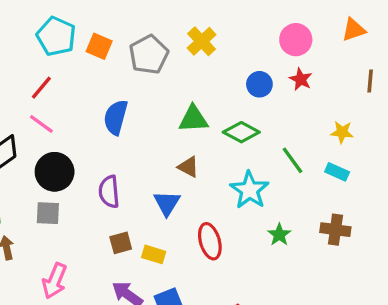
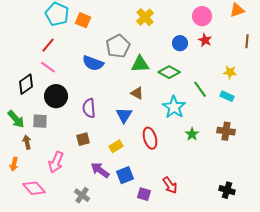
gray pentagon: (149, 55) -> (118, 46), moved
blue semicircle: (116, 117) -> (93, 63), turned -85
gray square: (48, 213) -> (40, 121), moved
brown square: (121, 243) -> (83, 139), moved
yellow rectangle: (154, 254) -> (116, 146), turned -48

